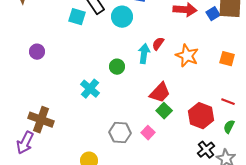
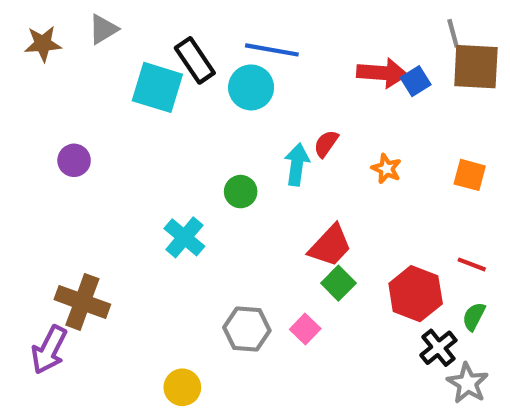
blue square: (213, 14) -> (416, 81), moved
cyan square: (77, 17) -> (157, 87), size x1.4
orange star: (187, 56) -> (386, 169), size x0.6
black cross: (206, 150) -> (438, 348), moved

